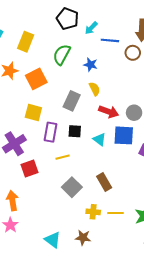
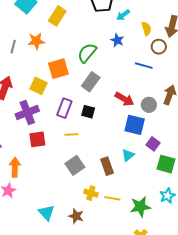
blue line: (110, 40) -> (144, 66), moved
green semicircle: (62, 55) -> (87, 53), moved
blue star: (91, 65) -> (117, 40), moved
orange square: (36, 79) -> (58, 69), moved
yellow semicircle: (95, 89) -> (146, 29), moved
yellow square: (33, 112) -> (38, 86), moved
cyan triangle: (100, 139) -> (128, 155), moved, turned 32

